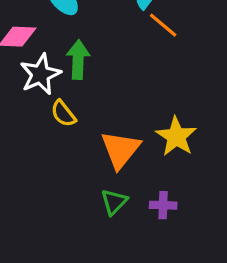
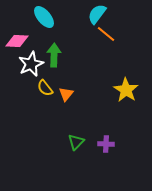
yellow star: (176, 136) -> (126, 90), moved
orange triangle: (121, 150) -> (66, 94), moved, size x0.6

